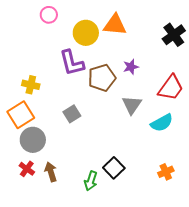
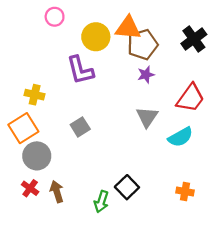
brown pentagon: (102, 78) -> (143, 45), moved
orange cross: (166, 172) -> (185, 192), turned 35

